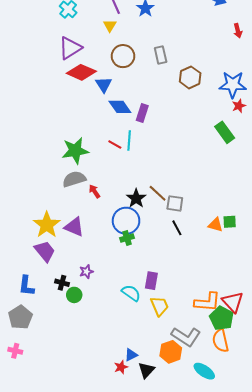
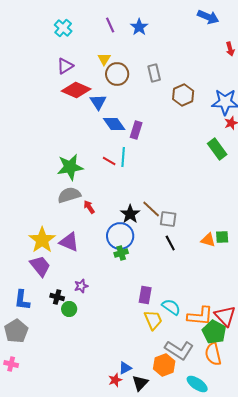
yellow triangle: (110, 26) -> (104, 59), moved
purple triangle: (70, 48) -> (65, 66), size x0.7
cyan semicircle: (131, 293) -> (171, 307), moved

